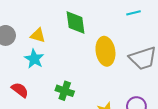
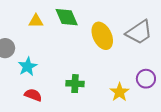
yellow triangle: (38, 35) -> (36, 21), moved
cyan star: (34, 59) -> (28, 66), moved, turned 30

